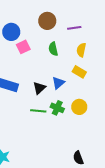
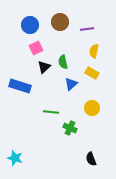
blue circle: (11, 32) -> (30, 25), moved
green semicircle: (53, 49) -> (63, 62), moved
black triangle: (39, 88) -> (44, 67), moved
green cross: (57, 108) -> (70, 128), moved

